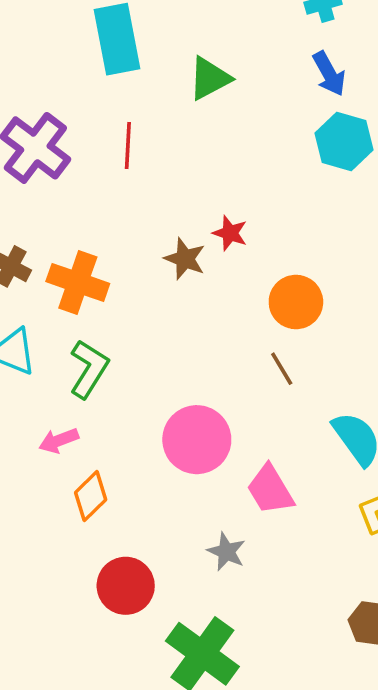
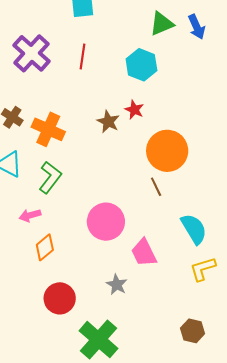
green triangle: (209, 78) -> (162, 24), moved
cyan hexagon: (344, 141) -> (141, 65), moved
orange circle: (296, 302) -> (167, 151), size x1.4

